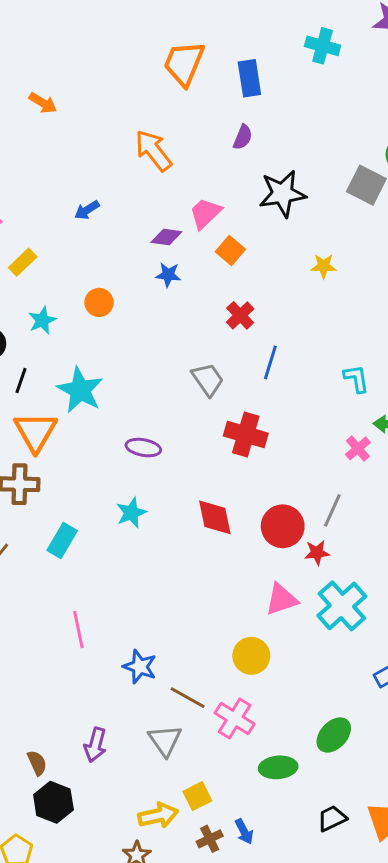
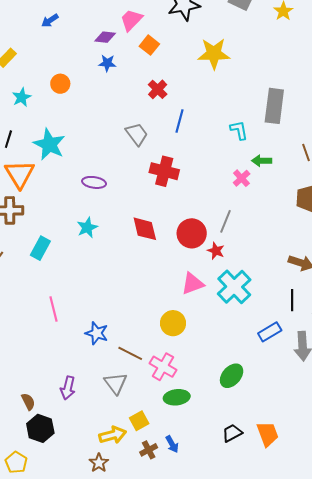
yellow star: (324, 266) -> (214, 54), size x1.8
red star: (317, 553) -> (216, 251), turned 30
green ellipse: (278, 767) -> (177, 397), moved

